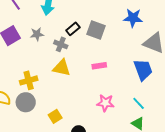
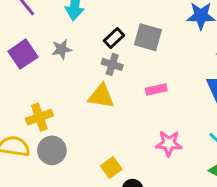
gray cross: (61, 44) -> (112, 64), moved
yellow cross: (29, 80) -> (39, 117), moved
yellow square: (55, 116) -> (111, 168), moved

